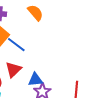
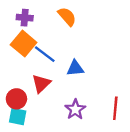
blue triangle: (35, 80) -> (75, 68), moved

